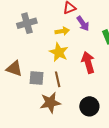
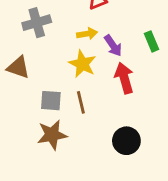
purple arrow: (83, 24) -> (113, 46), moved
brown triangle: (14, 69) -> (18, 67), moved
brown star: (50, 103) -> (52, 135), moved

